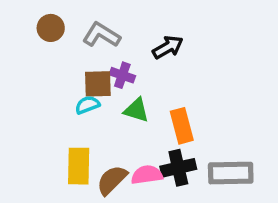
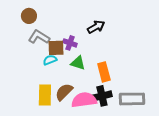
gray L-shape: (101, 35) -> (39, 37), moved
pink semicircle: (147, 175) -> (84, 100), size x1.4
brown semicircle: (112, 180) -> (64, 92), moved

